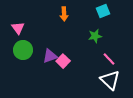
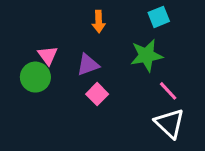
pink triangle: (18, 28) -> (48, 55), moved
green star: (95, 36) -> (146, 55), size x1.5
purple triangle: (50, 56) -> (88, 65), moved

